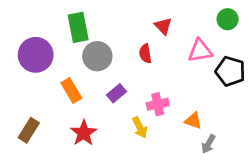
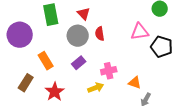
red triangle: (163, 26) -> (84, 14), moved
gray circle: (97, 56) -> (78, 36), moved
yellow arrow: (140, 128) -> (96, 88), turned -84
brown rectangle: (29, 130) -> (26, 83), moved

